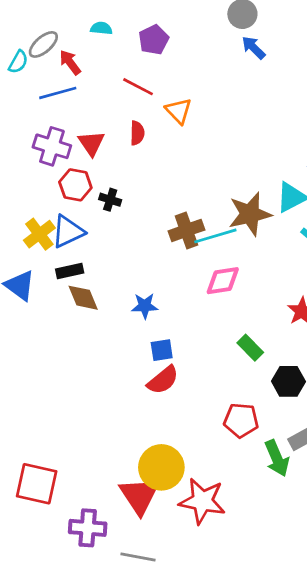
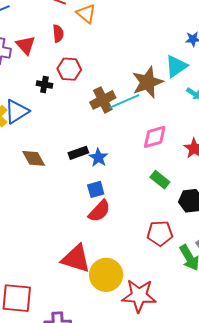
red hexagon: (75, 185) -> (69, 69), moved
black rectangle: (70, 271) -> (78, 153), moved
pink diamond: (223, 281) -> (155, 137), moved
blue star: (145, 306) -> (98, 158), moved, turned -30
red triangle: (139, 496) -> (76, 259), moved, turned -32

